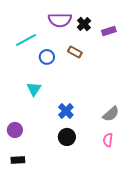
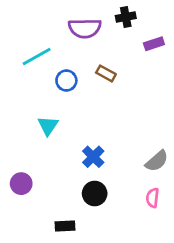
black cross: (84, 24) -> (126, 17), moved, turned 32
black rectangle: (18, 160) -> (65, 226), moved

